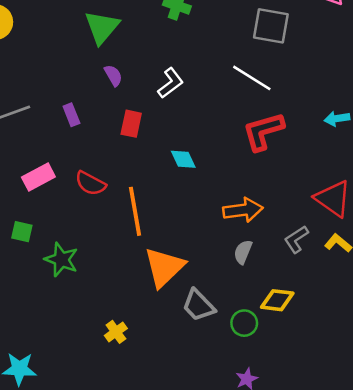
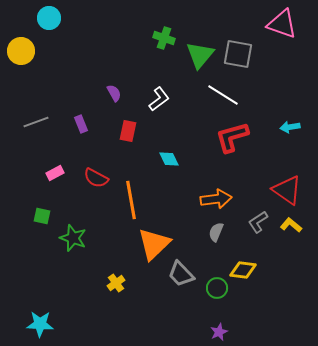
green triangle: (102, 27) -> (200, 55), moved
pink rectangle: (38, 177) -> (55, 173), size x0.7
yellow cross: (116, 332) -> (116, 283), moved

